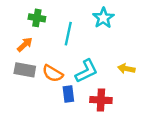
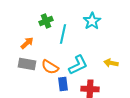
green cross: (37, 18) -> (46, 21), moved, turned -32

